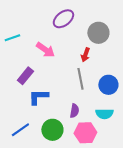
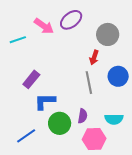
pink arrow: (45, 50) -> (44, 26), moved
blue circle: (108, 85) -> (118, 76), moved
green circle: (52, 130) -> (60, 123), moved

